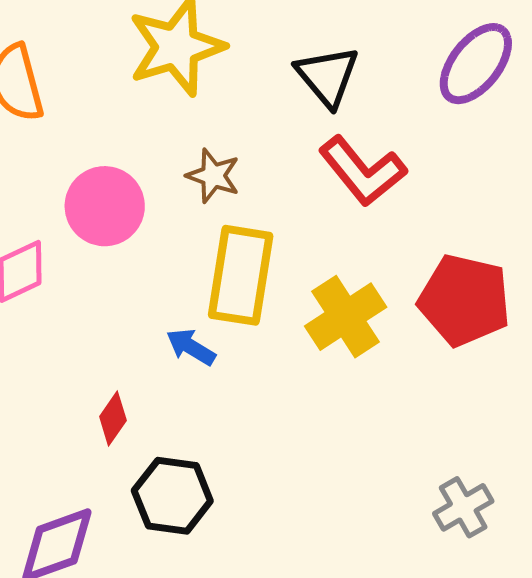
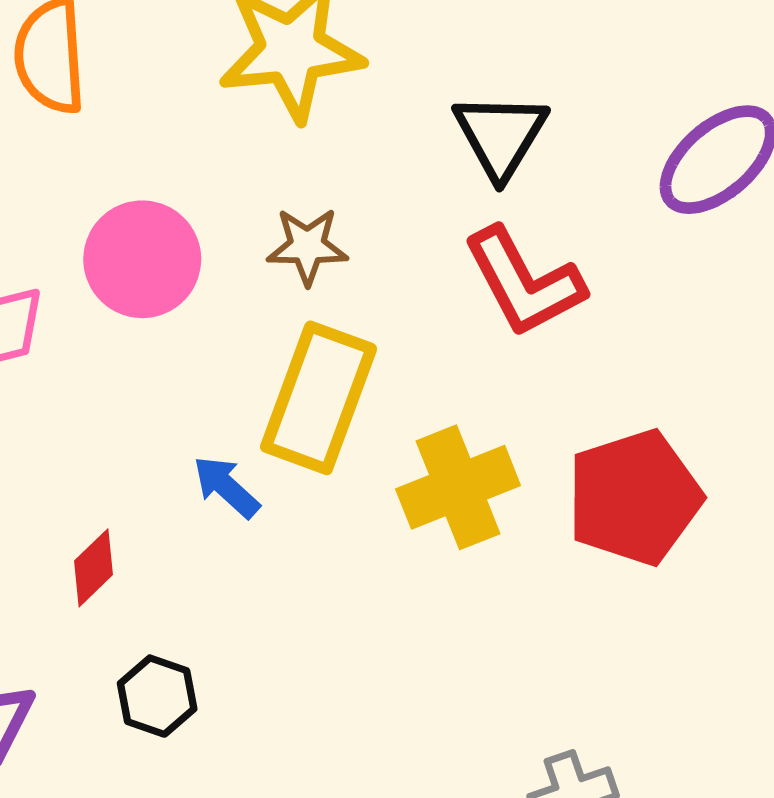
brown star: (213, 176) -> (307, 246), turned -30
red pentagon: (464, 300) -> (634, 497), turned 30
black hexagon: (172, 496) -> (157, 696), size x0.7

